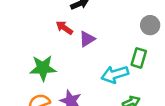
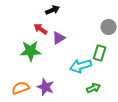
green star: (43, 68) -> (31, 51), moved

